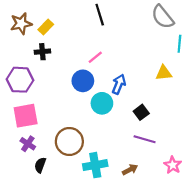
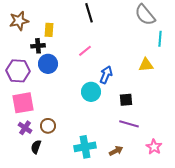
yellow rectangle: (46, 27) -> (49, 30), moved, turned -40
blue circle: (83, 81) -> (48, 64), moved
black square: (141, 112) -> (126, 100), turned 32
brown circle: (69, 141) -> (48, 126), moved, size x0.6

